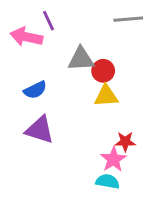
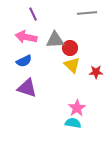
pink arrow: (26, 37) -> (26, 37), moved
yellow triangle: (106, 96) -> (72, 65), turned 48
red star: (125, 142) -> (96, 72), moved

